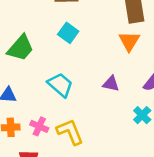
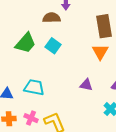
green trapezoid: (21, 48) -> (26, 43), moved
cyan trapezoid: (60, 85) -> (34, 87), moved, turned -30

